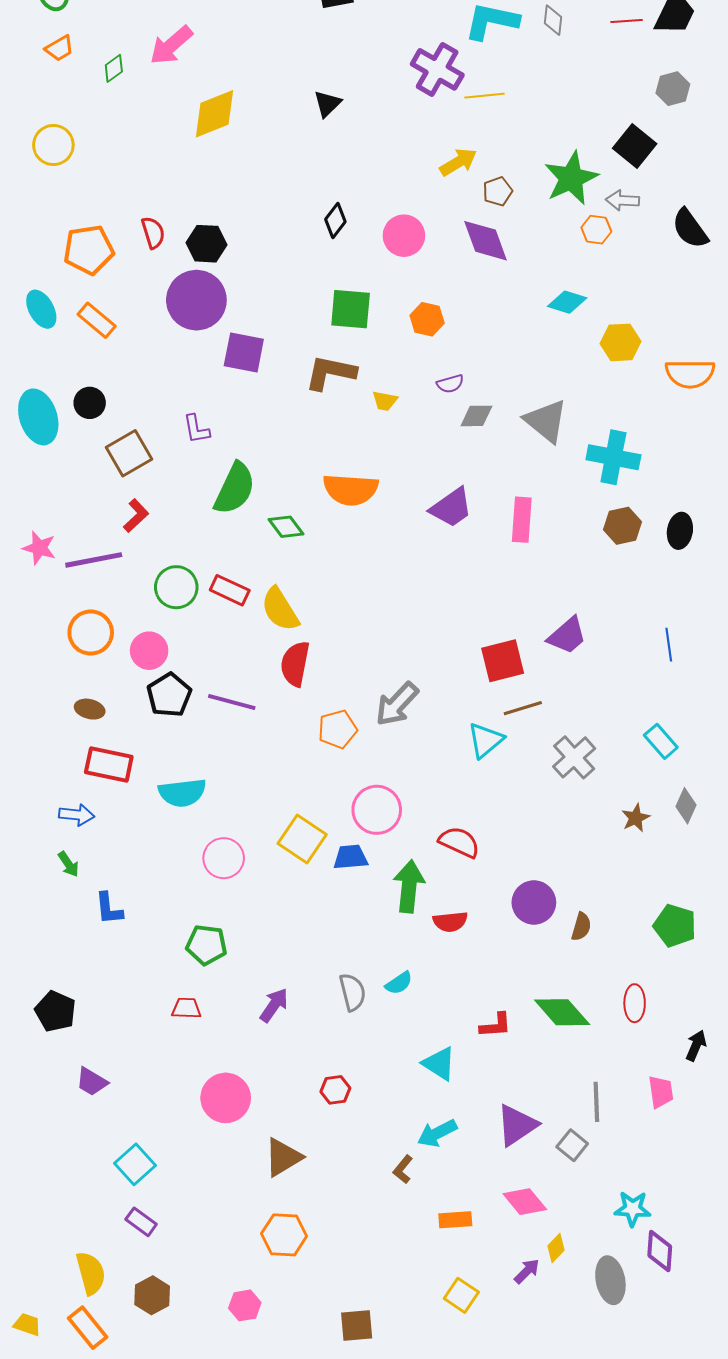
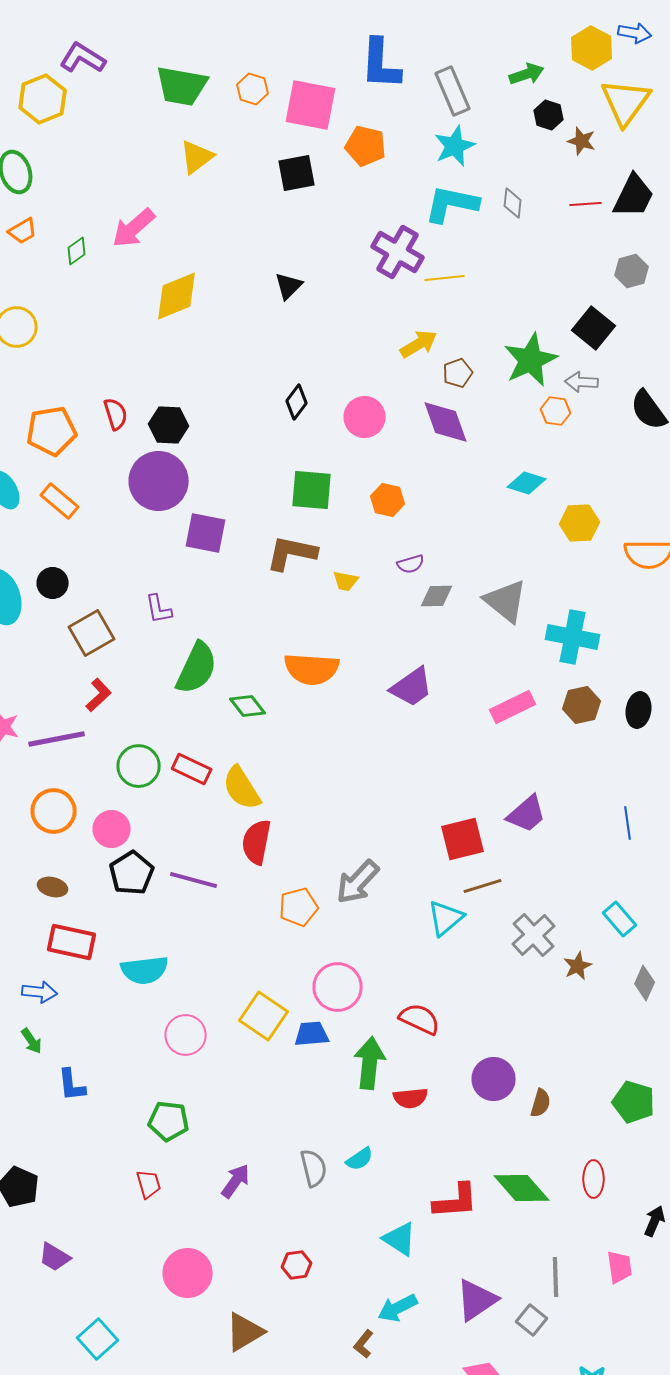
pink rectangle: (522, 520) -> (513, 707), moved, turned 60
brown star: (636, 818) -> (578, 966), moved
red trapezoid: (186, 1008) -> (149, 1184), turned 72
red L-shape: (496, 1025) -> (456, 1201), size x1.4

